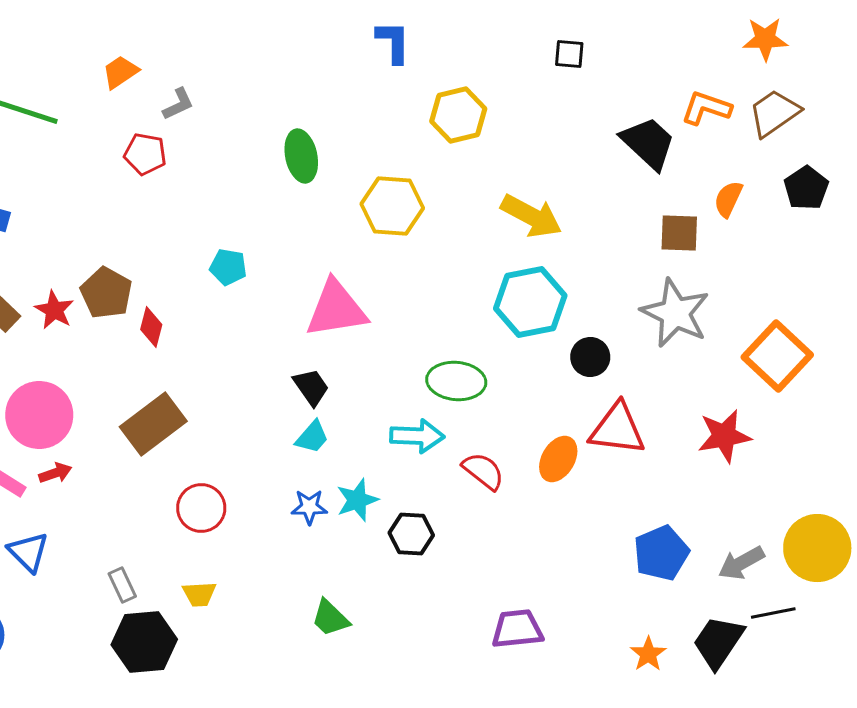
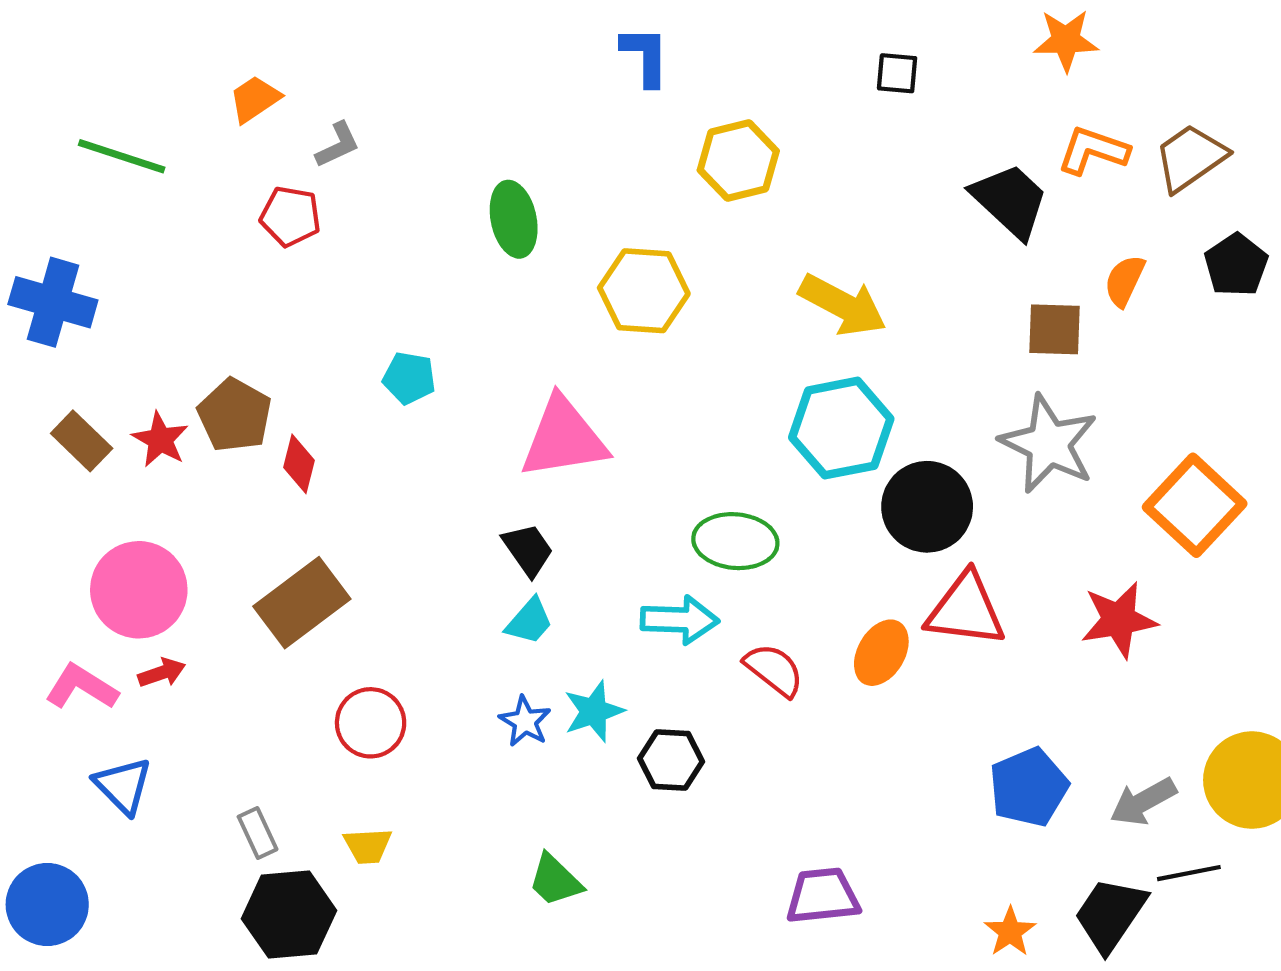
orange star: (765, 39) -> (1066, 40), moved
black circle: (590, 357) -> (927, 507), size x1.6
blue star: (309, 507) -> (525, 721), turned 30

